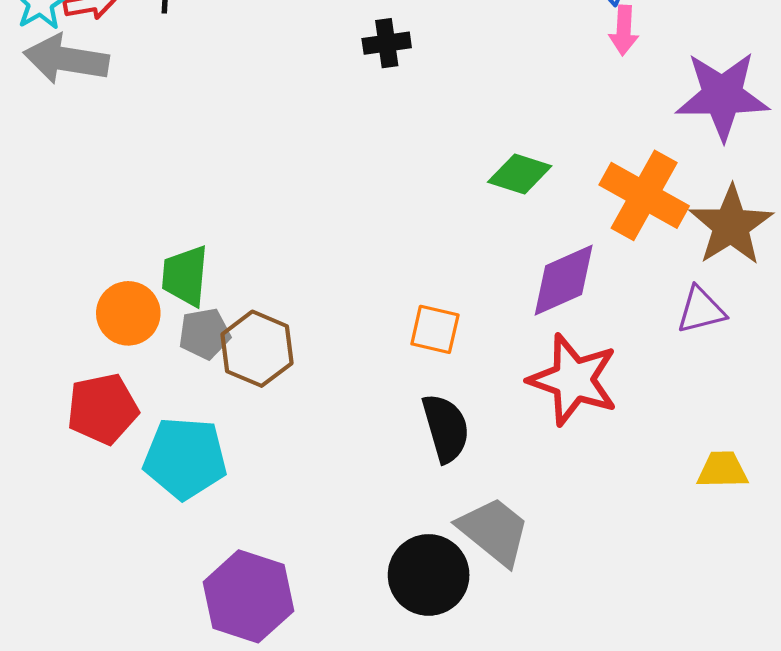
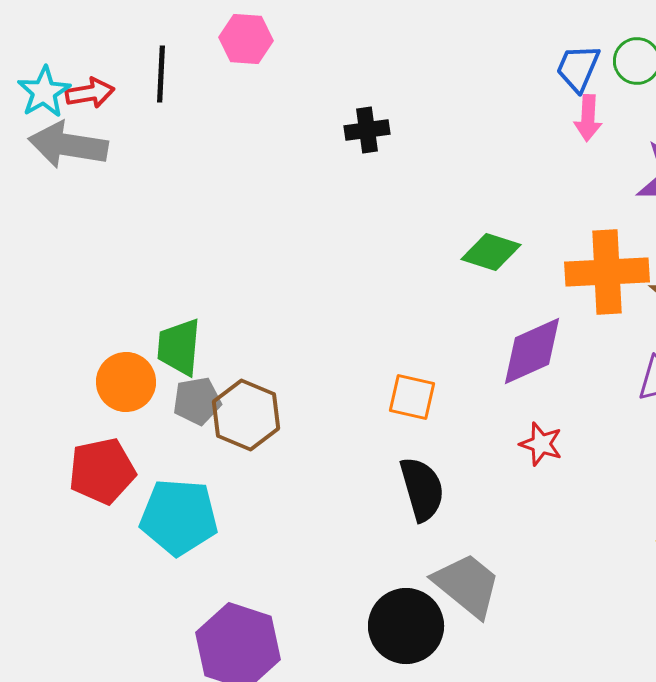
orange cross: (644, 195) -> (607, 272), turned -32
red star: (573, 380) -> (541, 444), size x0.5

